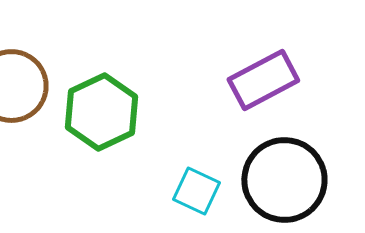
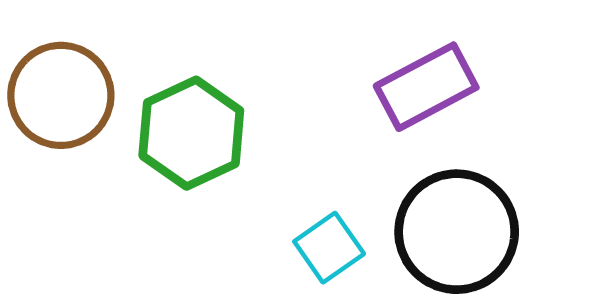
cyan square: (196, 191) -> (329, 248), turned 30

